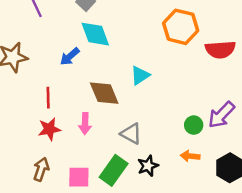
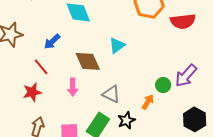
blue arrow: (70, 57) -> (52, 42), moved
red line: (48, 98) -> (41, 67), turned -36
red star: (49, 129) -> (32, 92), moved
orange arrow: (190, 156) -> (148, 102), moved, turned 119

